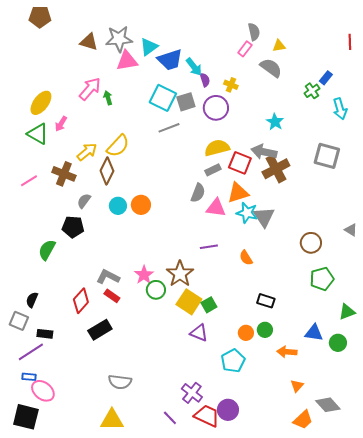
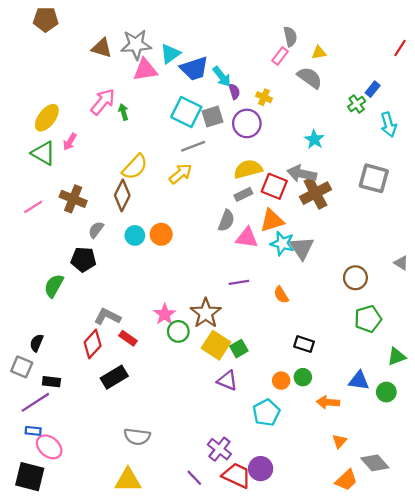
red line: (350, 42) -> (400, 48), turned 35
yellow arrow: (87, 152) -> (181, 174), moved
gray L-shape: (108, 277) -> (107, 317), moved

